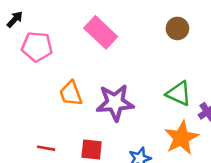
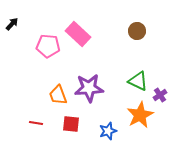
pink pentagon: (37, 47) -> (48, 46), moved
orange trapezoid: (71, 94) -> (58, 95), moved

